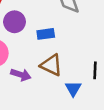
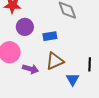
brown triangle: (51, 65) -> (55, 61), turned -48

